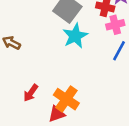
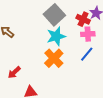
orange cross: (66, 99) -> (54, 58), moved

